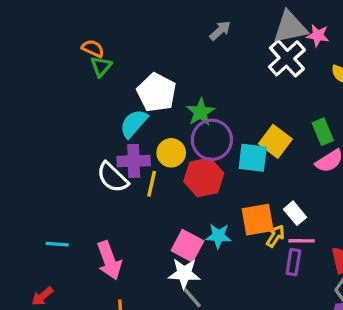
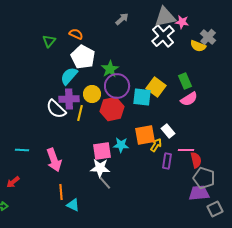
orange semicircle: (93, 49) -> (76, 34), moved
pink line: (302, 241) -> (186, 150), moved
pink square: (187, 246) -> (102, 151), turned -36

